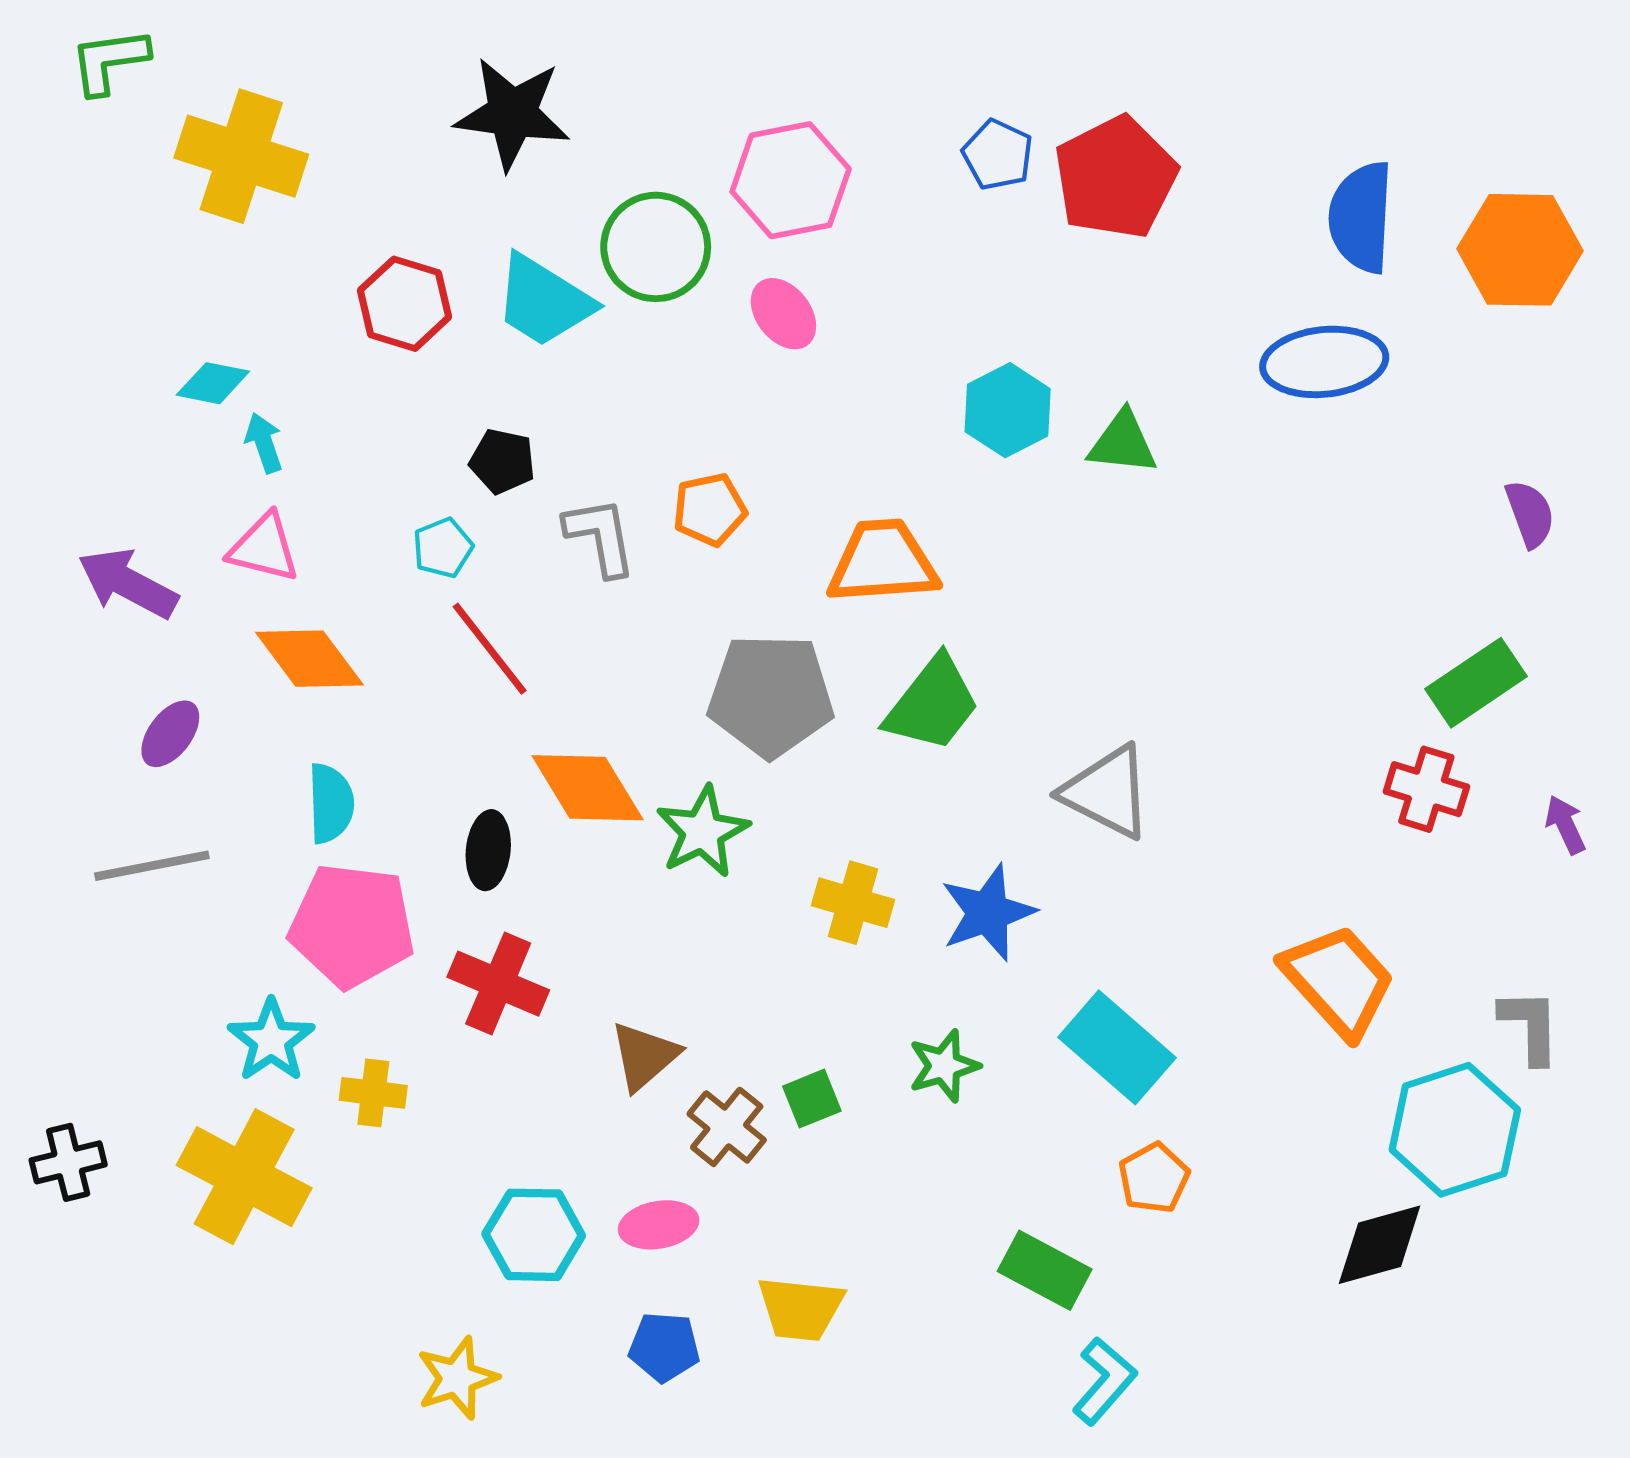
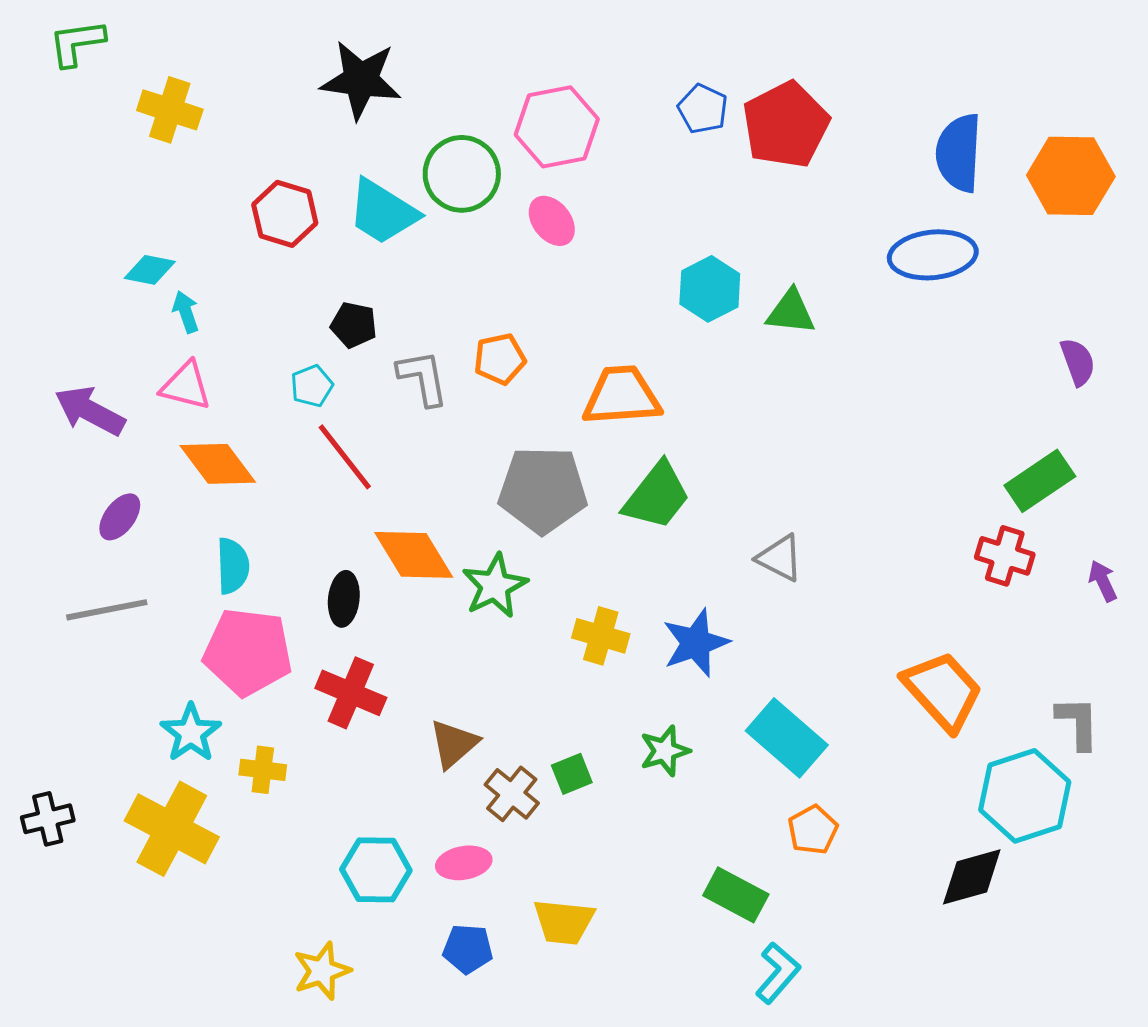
yellow cross: (241, 156) -> (170, 110), size x0.7
gray triangle: (1107, 792) -> (780, 558), size x0.7

